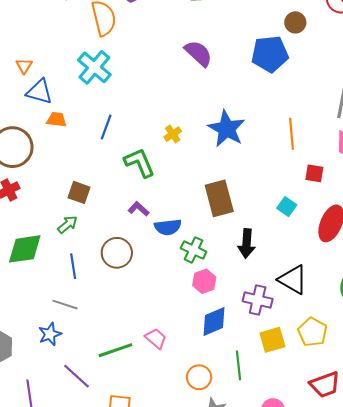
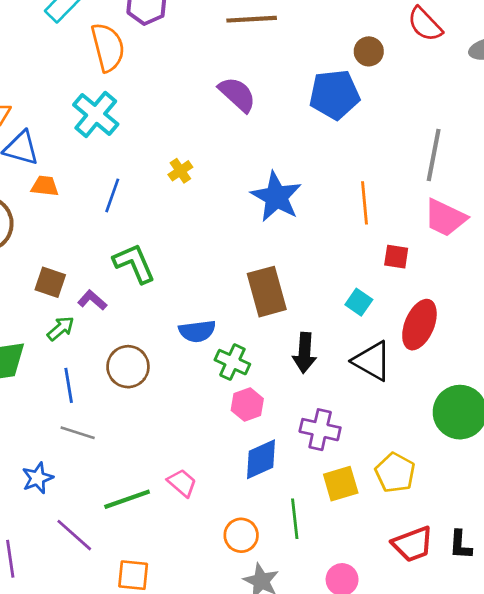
yellow cross: (173, 134) -> (180, 171), moved
green L-shape: (140, 163) -> (134, 263), moved
brown square: (79, 192) -> (50, 282), moved
purple L-shape: (139, 209) -> (92, 300), moved
black triangle: (293, 280) -> (372, 361), moved
gray line: (65, 305) -> (78, 433), moved

